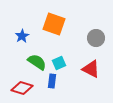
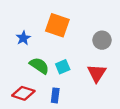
red triangle: (91, 69) -> (97, 73), turned 36
blue rectangle: (52, 81) -> (55, 95), moved

